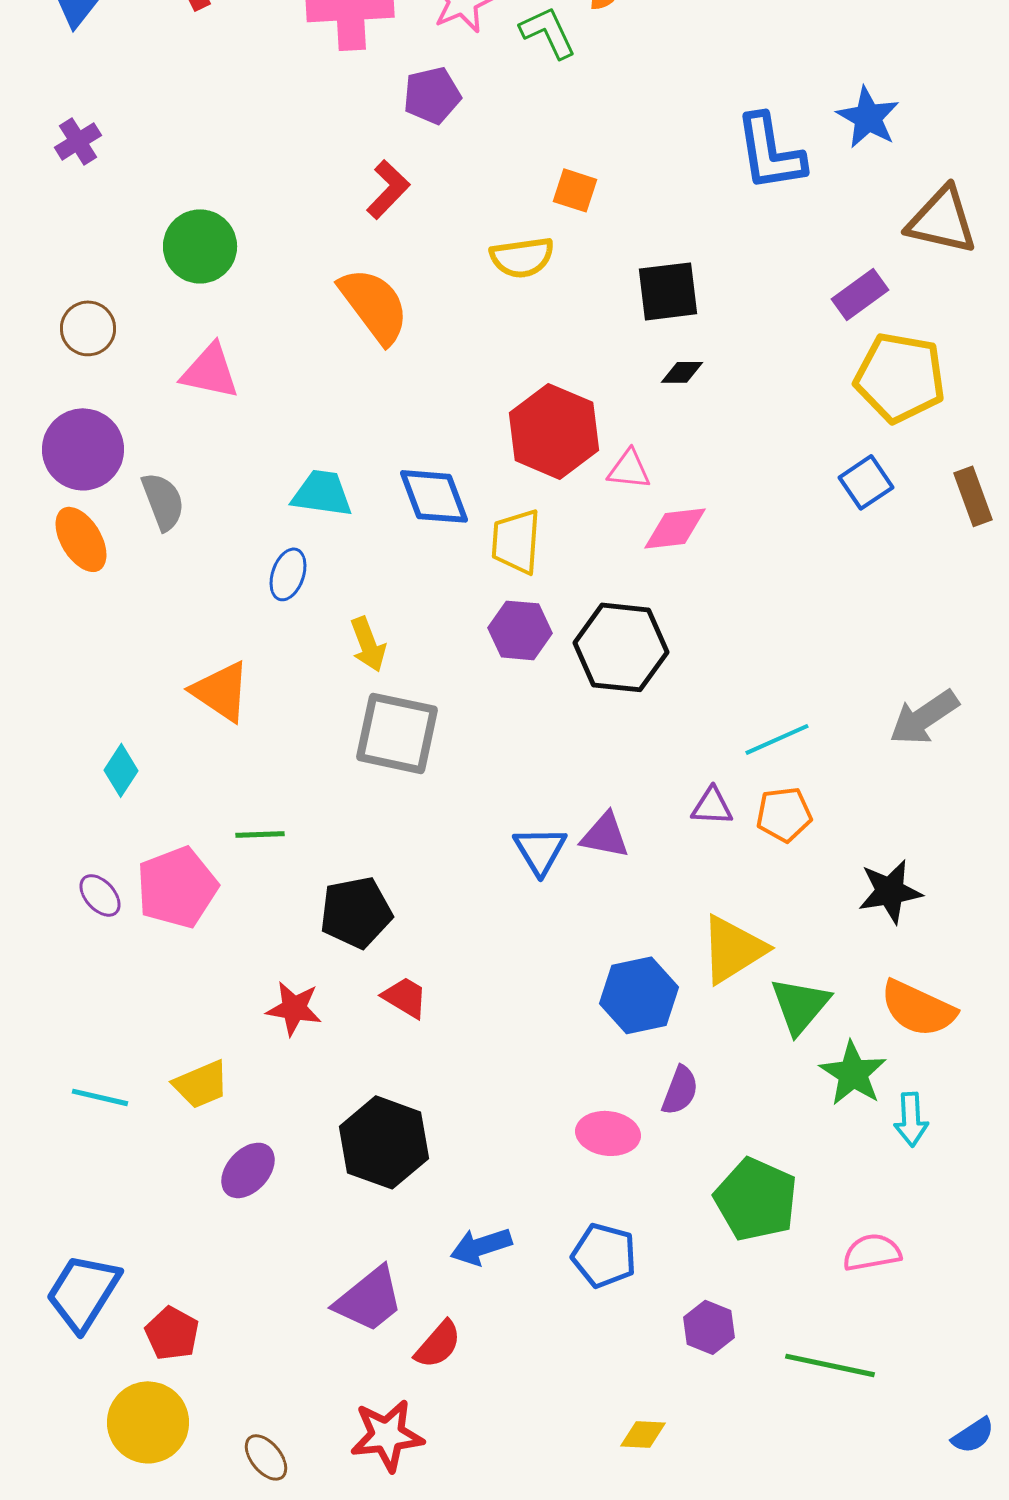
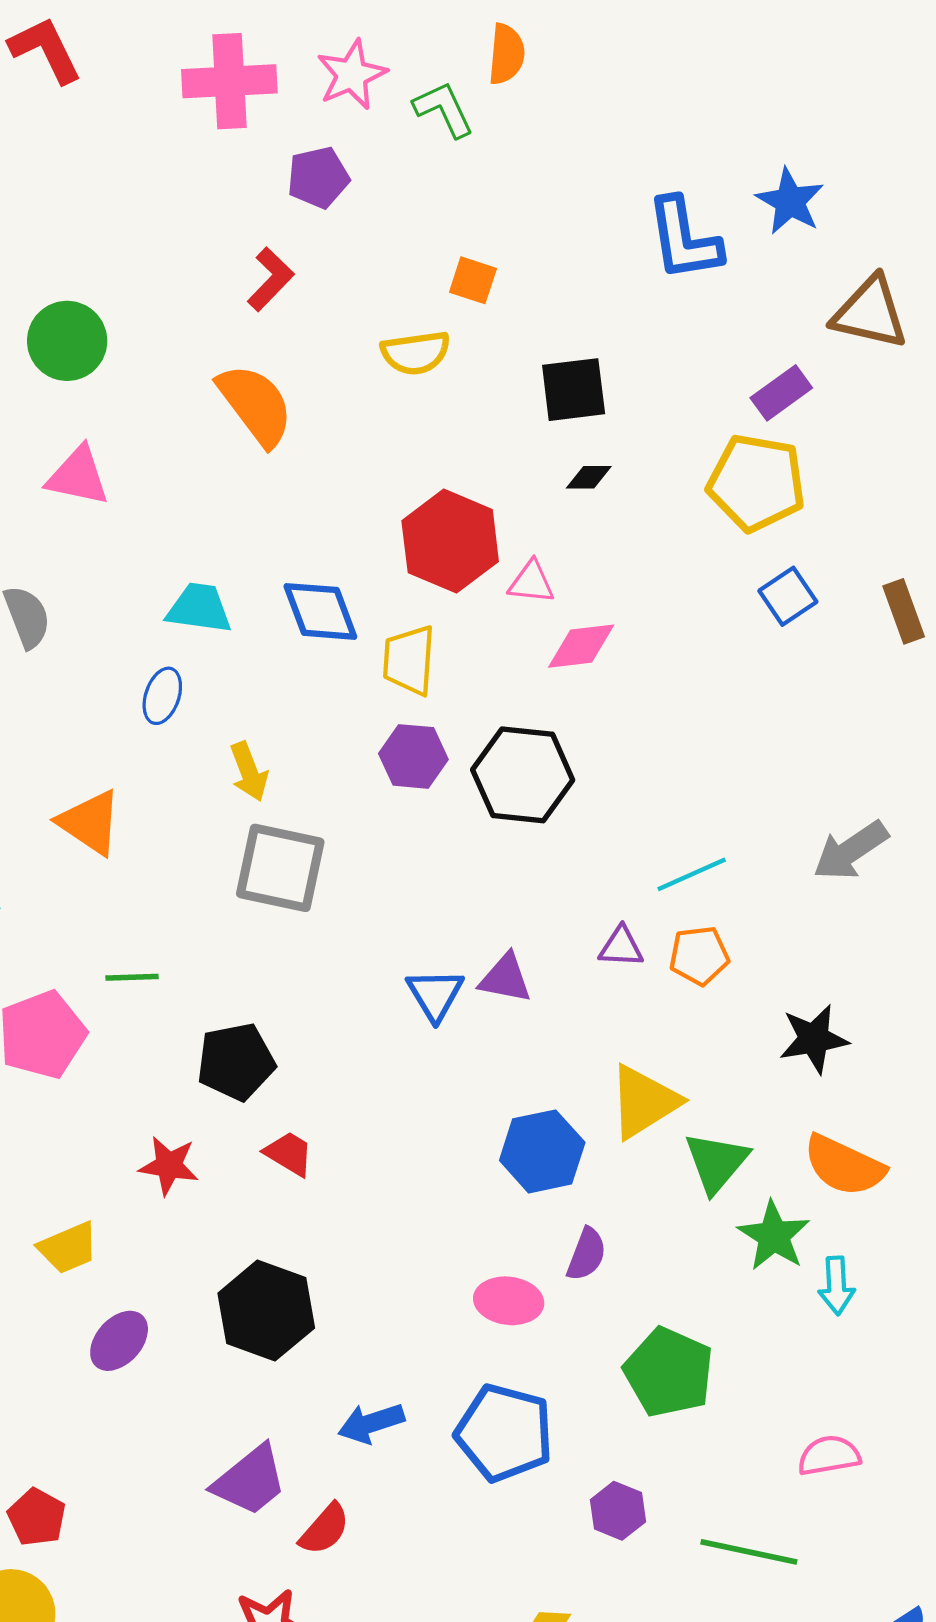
yellow pentagon: (900, 377) -> (756, 483), moved
pink semicircle: (872, 1252) -> (829, 1456), moved
blue pentagon: (604, 1255) -> (504, 1433), size x1.4

